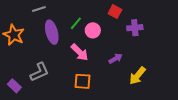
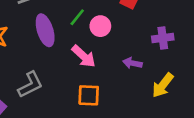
purple cross: (135, 28) -> (163, 38), moved
purple arrow: (116, 59) -> (132, 63), turned -136

